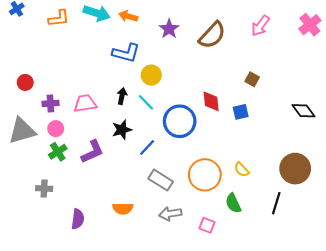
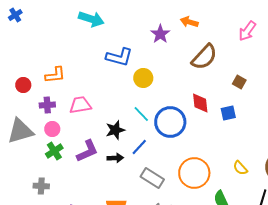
orange arrow: (128, 16) -> (189, 22), moved
orange L-shape: (59, 18) -> (55, 75), moved
brown semicircle: (212, 35) -> (204, 57), moved
black arrow: (122, 96) -> (115, 158), moved, turned 77
cyan line: (146, 102) -> (141, 114), moved
yellow semicircle: (242, 170) -> (240, 168), moved

